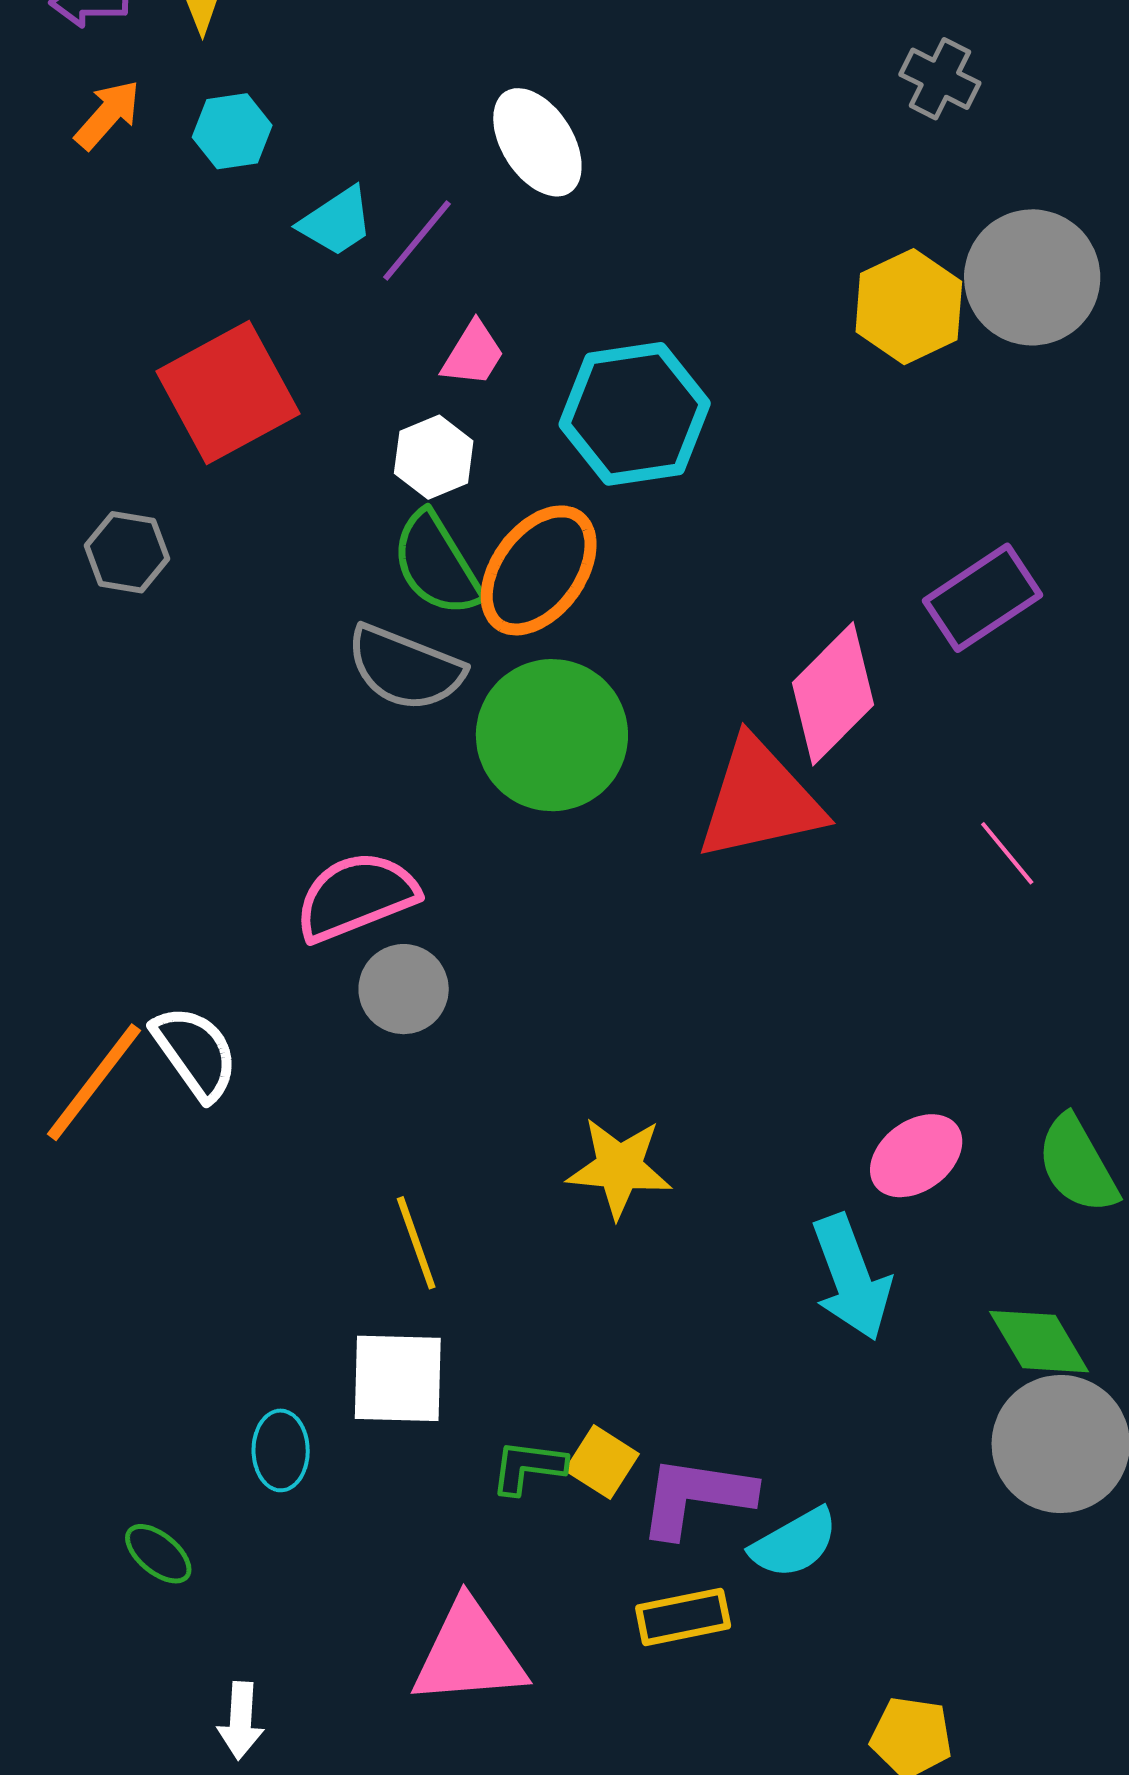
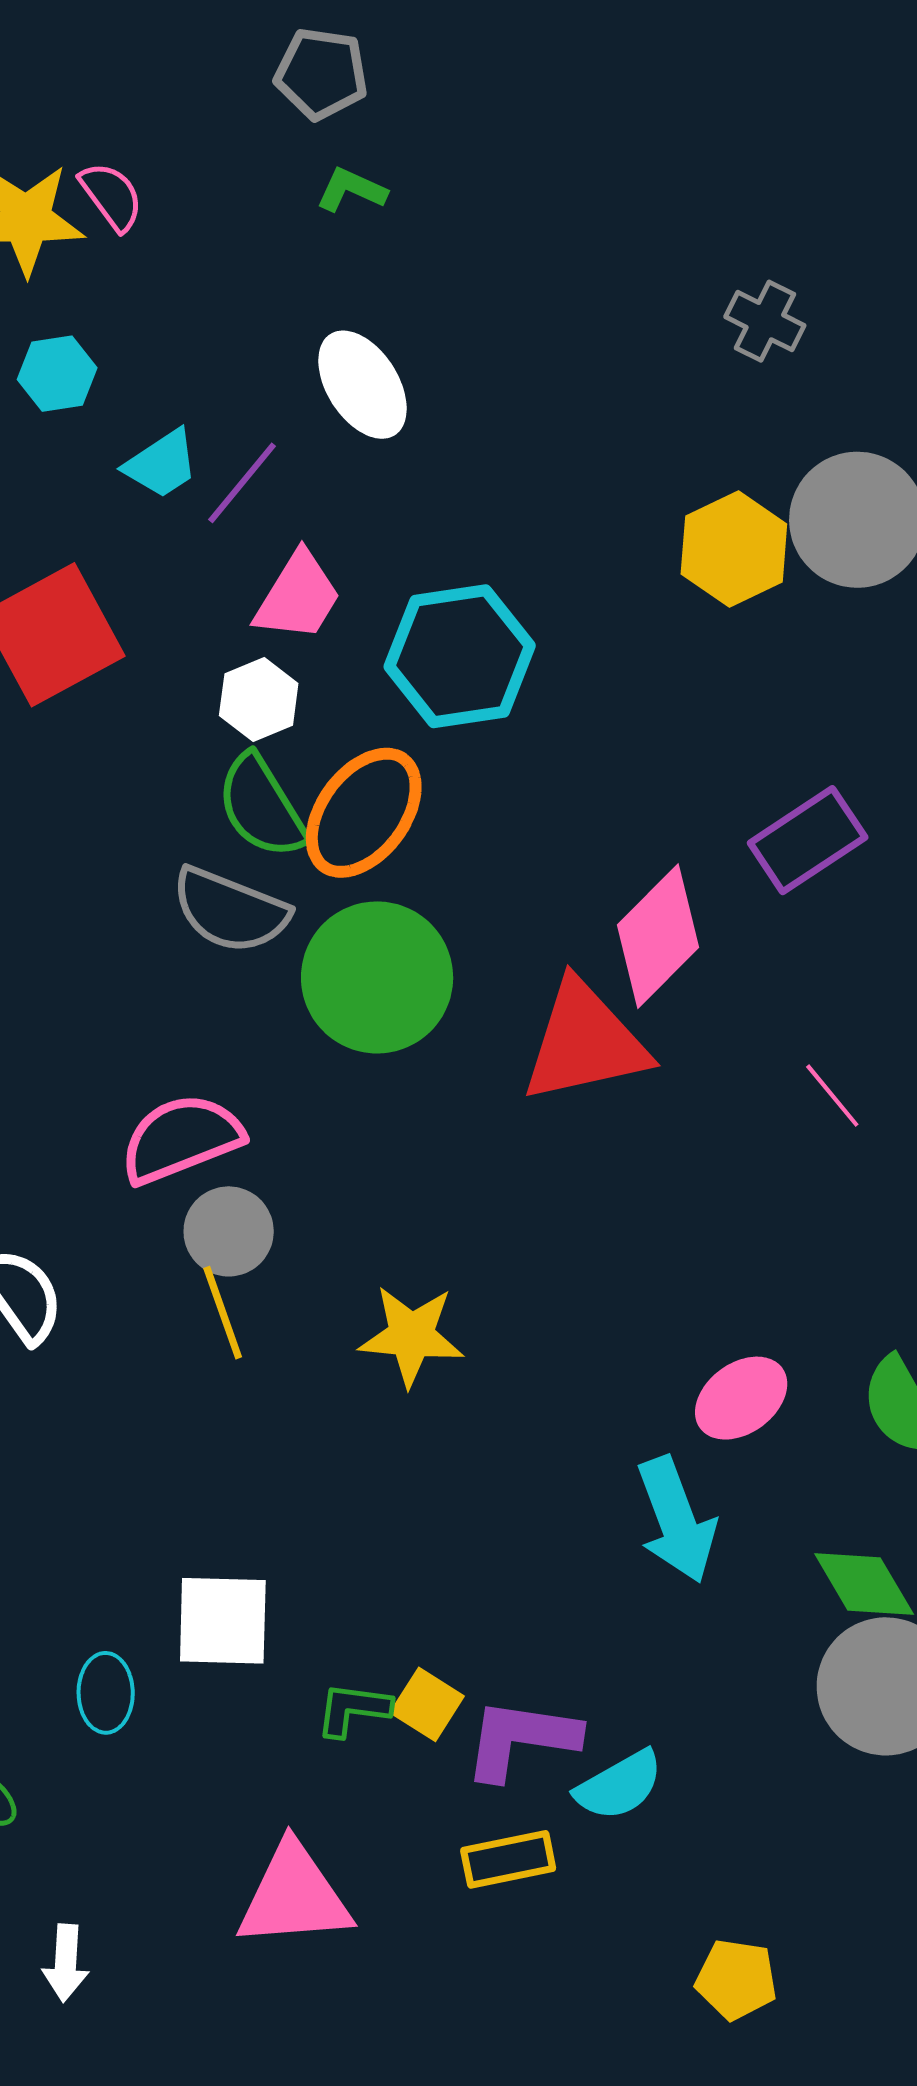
pink trapezoid: (473, 354) -> (298, 596), size x1.4
yellow star: (619, 1168) -> (411, 1336), moved
yellow line: (416, 1243) -> (223, 1313), moved

